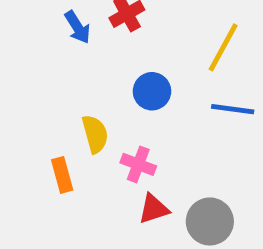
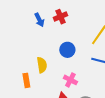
pink cross: (138, 164) -> (70, 80), moved

